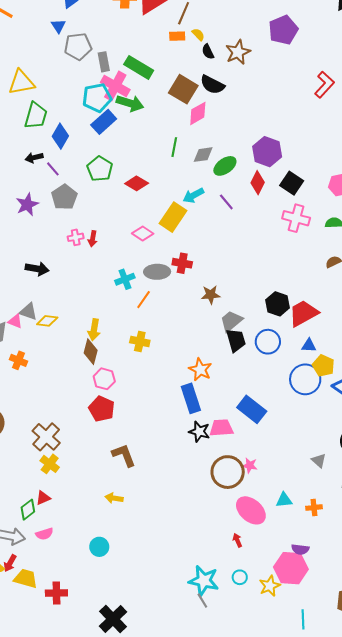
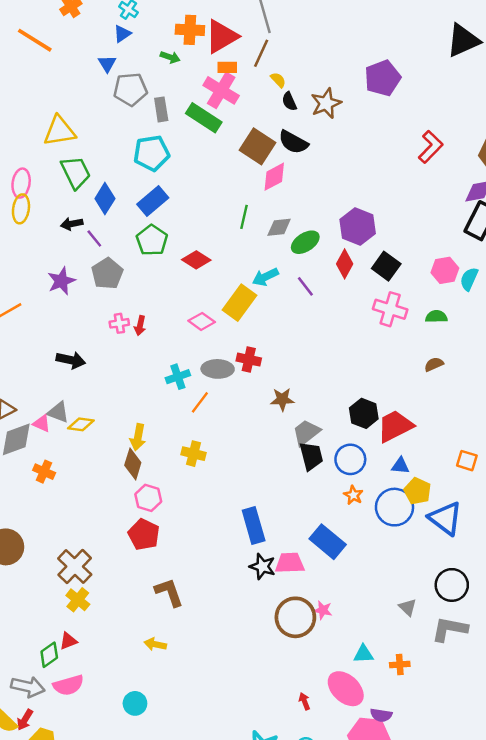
orange rectangle: (177, 36) -> (227, 67), moved
pink cross: (115, 86) -> (221, 90), moved
green arrow: (130, 103) -> (170, 57), moved, size x0.6
green trapezoid: (36, 116) -> (76, 172), turned -44
blue rectangle: (104, 122) -> (153, 201), moved
orange star: (200, 370) -> (353, 495), moved, size x0.7
pink ellipse: (251, 510) -> (346, 689), moved
pink semicircle: (44, 534) -> (68, 685), size x1.4

